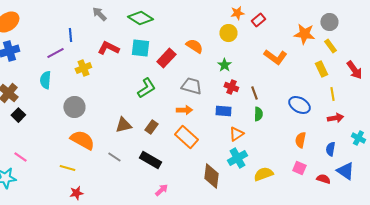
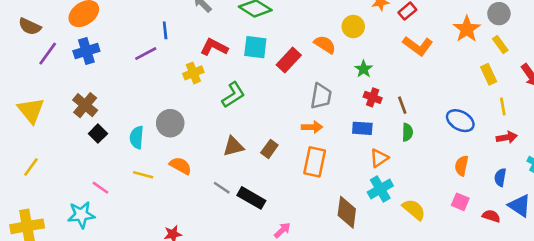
yellow circle: (228, 33) -> (353, 26), moved
orange star: (304, 34) -> (467, 29), turned 30
orange L-shape: (275, 57) -> (418, 46), moved
yellow cross: (83, 68) -> (193, 73), moved
cyan semicircle: (45, 80) -> (137, 137), moved
gray trapezoid: (191, 86) -> (321, 96), turned 85
green L-shape: (146, 88) -> (233, 95), moved
orange rectangle: (186, 137) -> (315, 162), turned 60
orange semicircle: (82, 140) -> (181, 166), size x0.7
black rectangle: (150, 160) -> (251, 198), moved
yellow line: (67, 168) -> (143, 175), moved
yellow semicircle: (263, 174) -> (414, 210), turned 60

